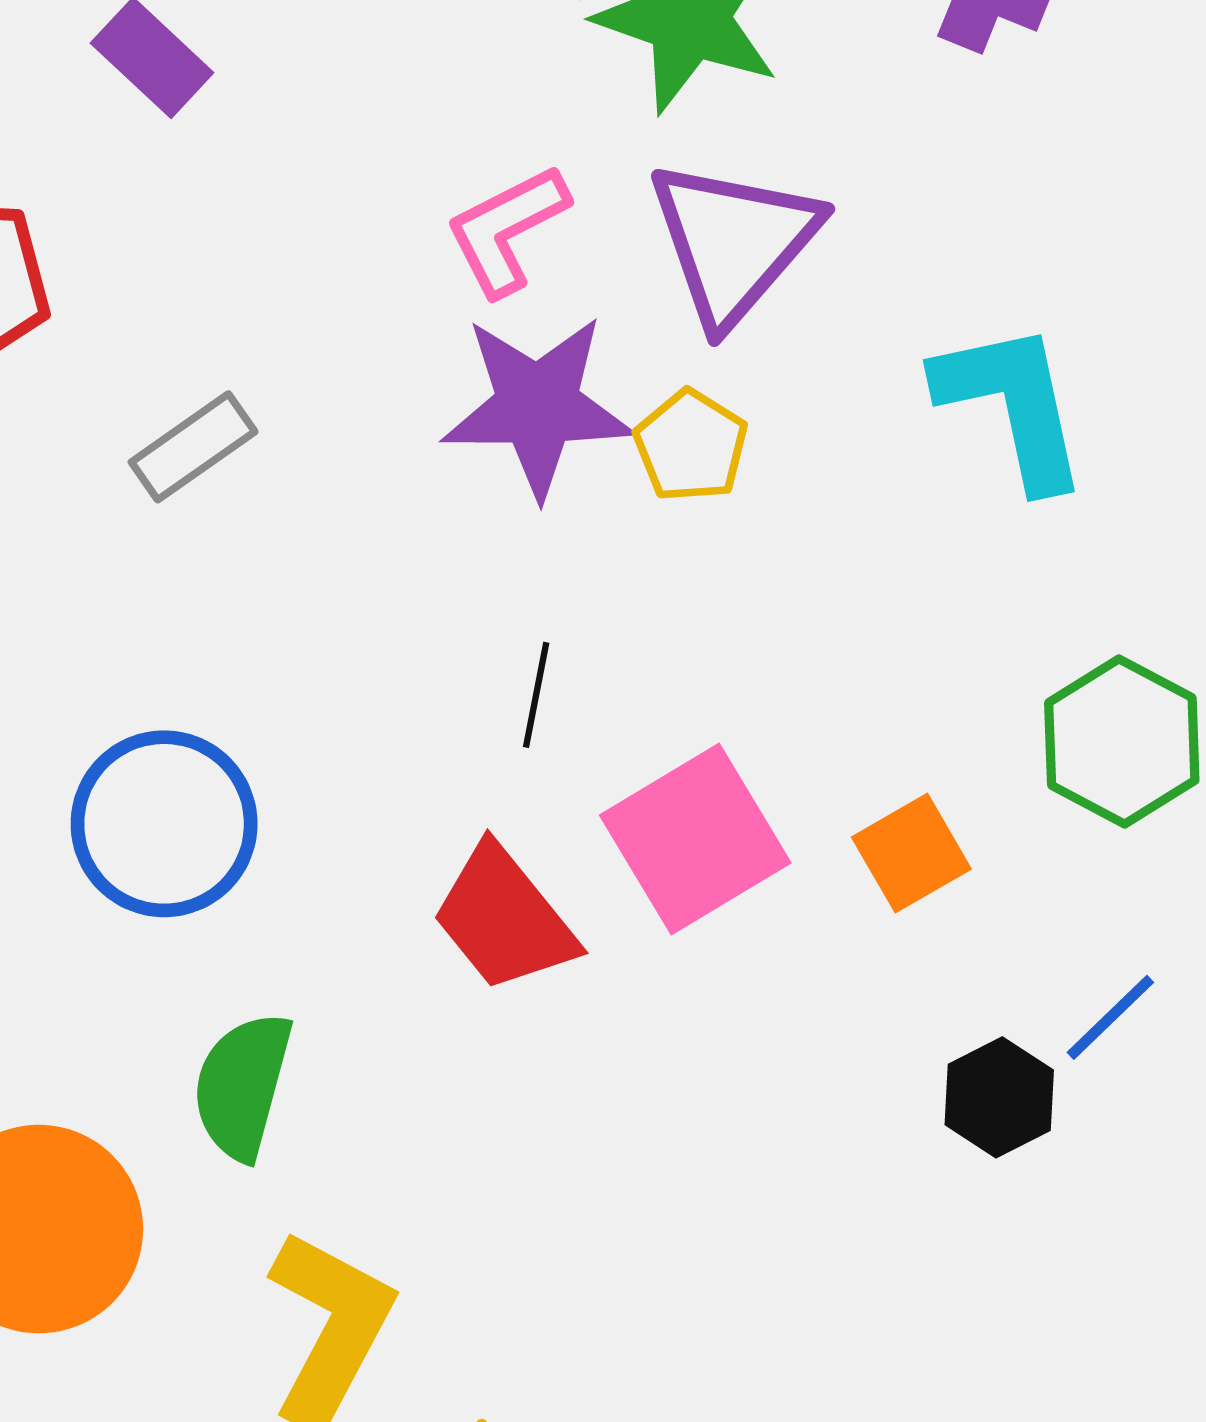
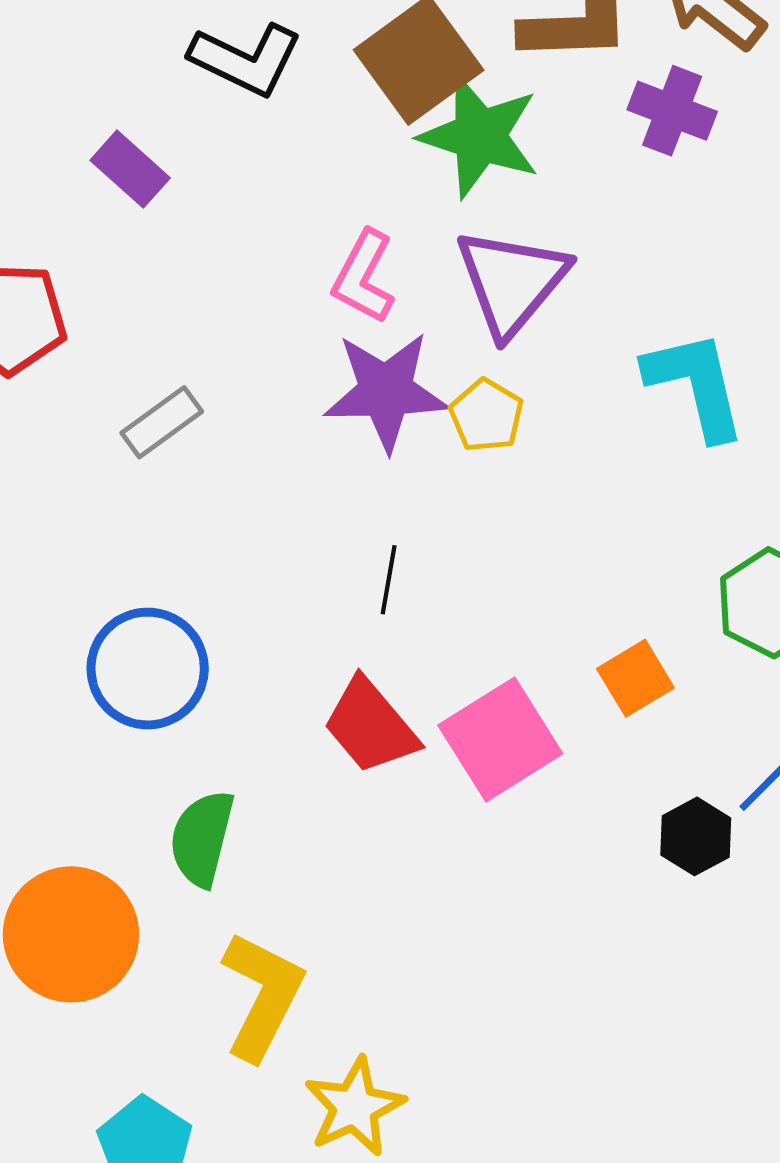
pink L-shape: (507, 230) -> (364, 277), turned -34
pink square: (695, 839) -> (500, 739), moved

